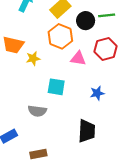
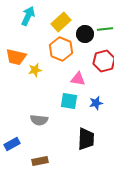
pink triangle: (78, 58) -> (78, 79), moved
cyan square: (56, 87) -> (69, 101), moved

